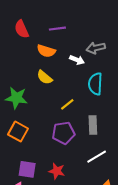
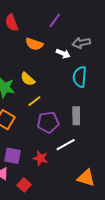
purple line: (57, 29) -> (55, 20), moved, turned -49
yellow semicircle: (45, 77) -> (28, 79), moved
yellow line: (67, 104) -> (34, 101), moved
white line: (97, 157) -> (66, 145), moved

